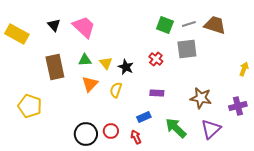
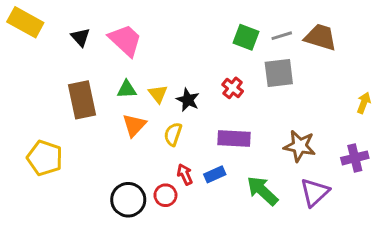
yellow rectangle: (17, 34) -> (25, 22), moved
purple rectangle: (157, 93) -> (234, 139), size x1.5
red arrow: (136, 137) -> (185, 174), moved

